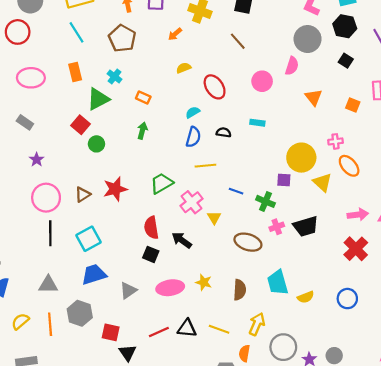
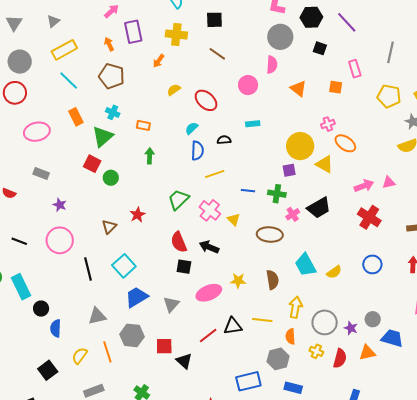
red star: (115, 189) -> (137, 215), size x0.7
pink circle: (46, 198) -> (60, 240), moved

